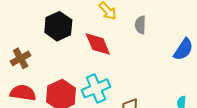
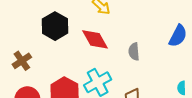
gray semicircle: (140, 25) -> (134, 52), moved

